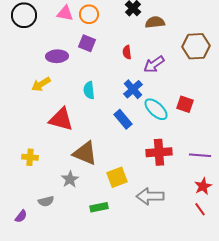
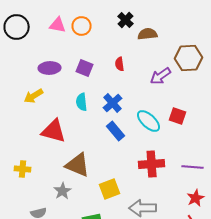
purple square: (87, 43) -> (85, 68), moved
purple arrow: (154, 64) -> (161, 76), moved
blue cross: (133, 89) -> (113, 103), moved

